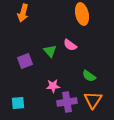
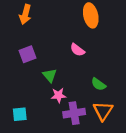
green triangle: (50, 51) -> (50, 75), moved
purple square: (25, 61) -> (27, 54), moved

